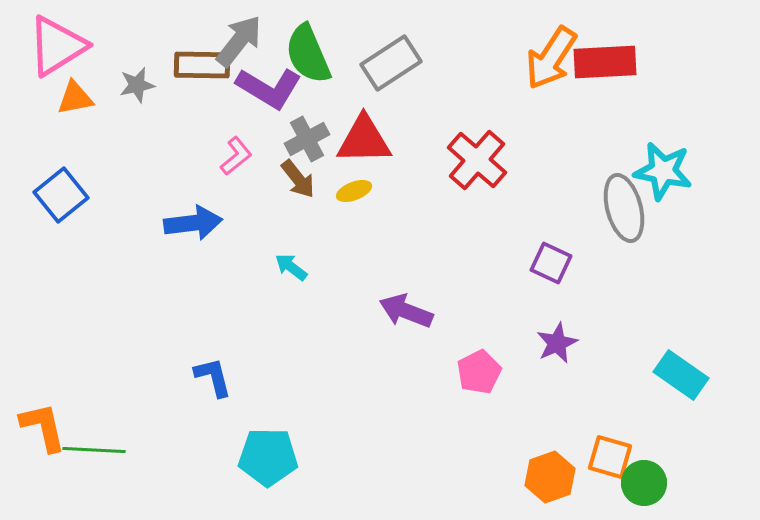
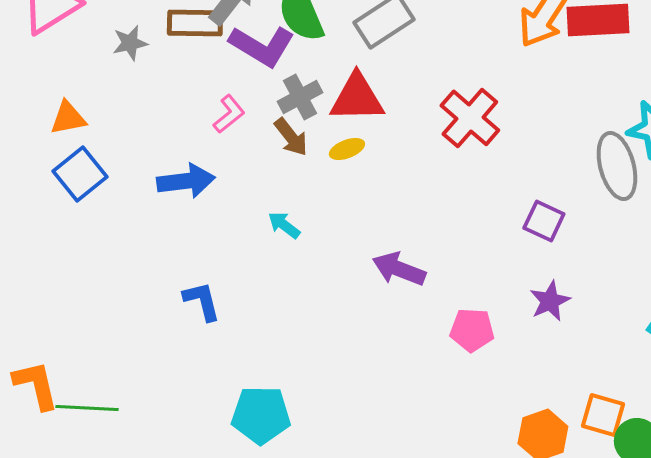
orange triangle: (75, 98) -> (68, 118), moved
blue square: (61, 195) -> (80, 174), moved
pink pentagon: (479, 372) -> (472, 330), turned 30
blue L-shape: (213, 377) -> (202, 301), moved

